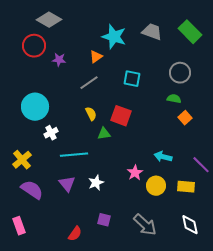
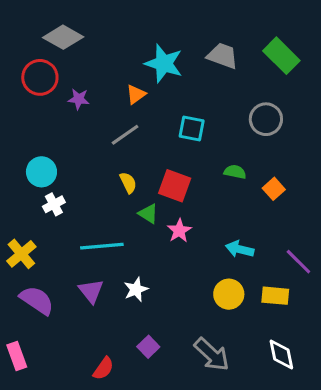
green semicircle: (174, 99) -> (235, 172), moved
cyan circle: (35, 107) -> (41, 172), size x0.7
white cross: (51, 133) -> (54, 204), moved
green triangle: (104, 134) -> (148, 214), turned 40
pink star: (135, 173) -> (179, 231), moved
purple square: (104, 220) -> (148, 347), turned 32

